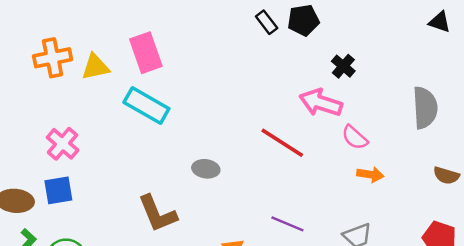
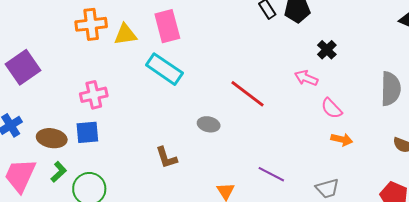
pink arrow: (321, 103) -> (306, 78), size x0.7
red line: (282, 143) -> (248, 94), moved
pink cross: (63, 144) -> (94, 95), turned 32
brown L-shape: (157, 214) -> (166, 158), size x0.7

